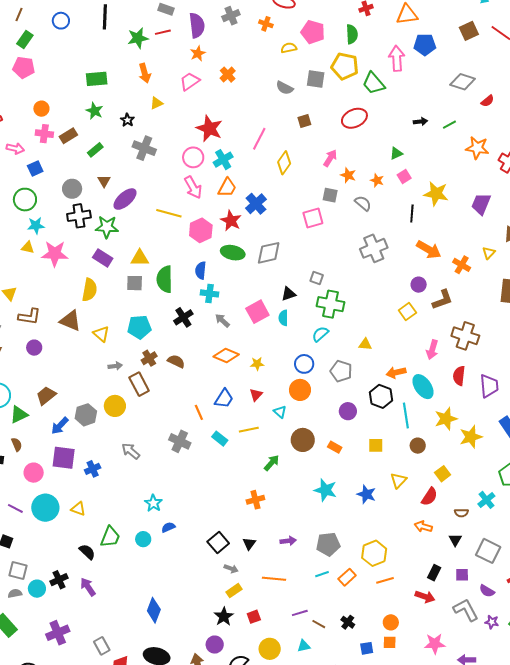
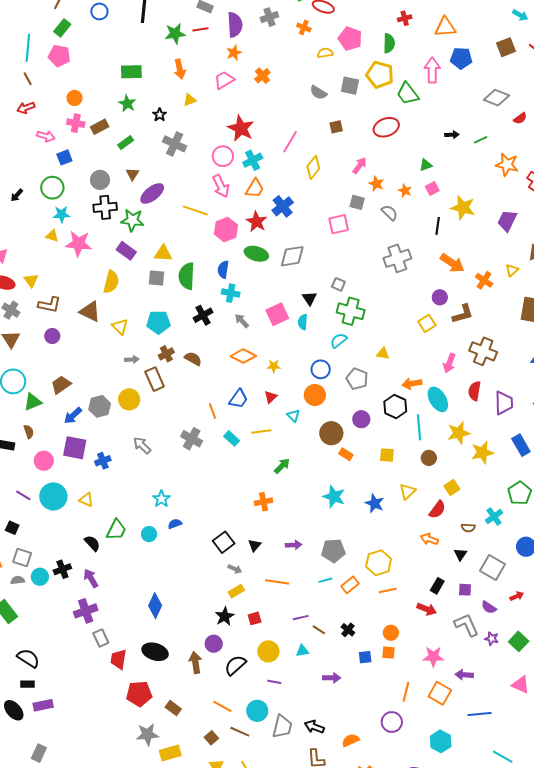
black triangle: (289, 294) -> (309, 298), turned -49
brown circle: (303, 440) -> (331, 433), moved
purple cross: (58, 633) -> (86, 611), moved

